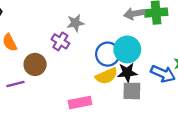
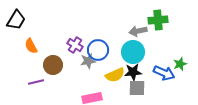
gray arrow: (134, 14) -> (138, 31), moved
gray star: (75, 23) -> (88, 61), moved
blue circle: (108, 54) -> (98, 50), moved

